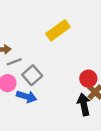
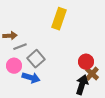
yellow rectangle: (58, 30) -> (59, 19), turned -35
black arrow: (84, 104) -> (82, 85), turned 30

